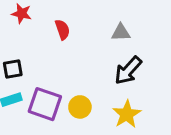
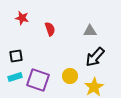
yellow circle: (80, 107) -> (70, 76), moved

